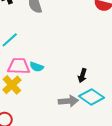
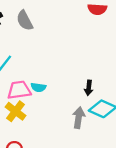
gray arrow: (68, 101) -> (79, 118), turned -66

